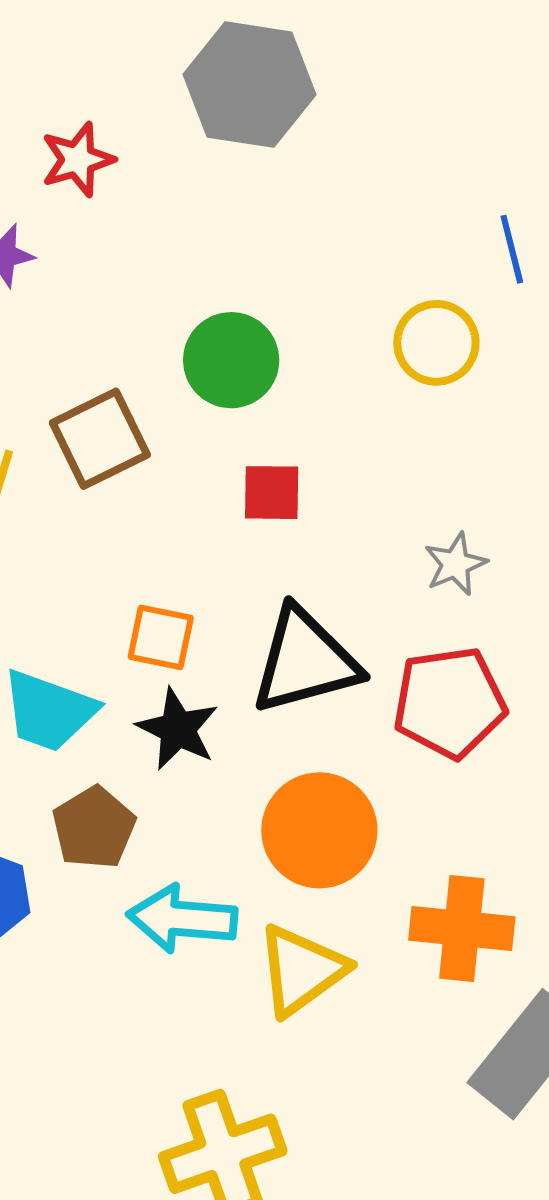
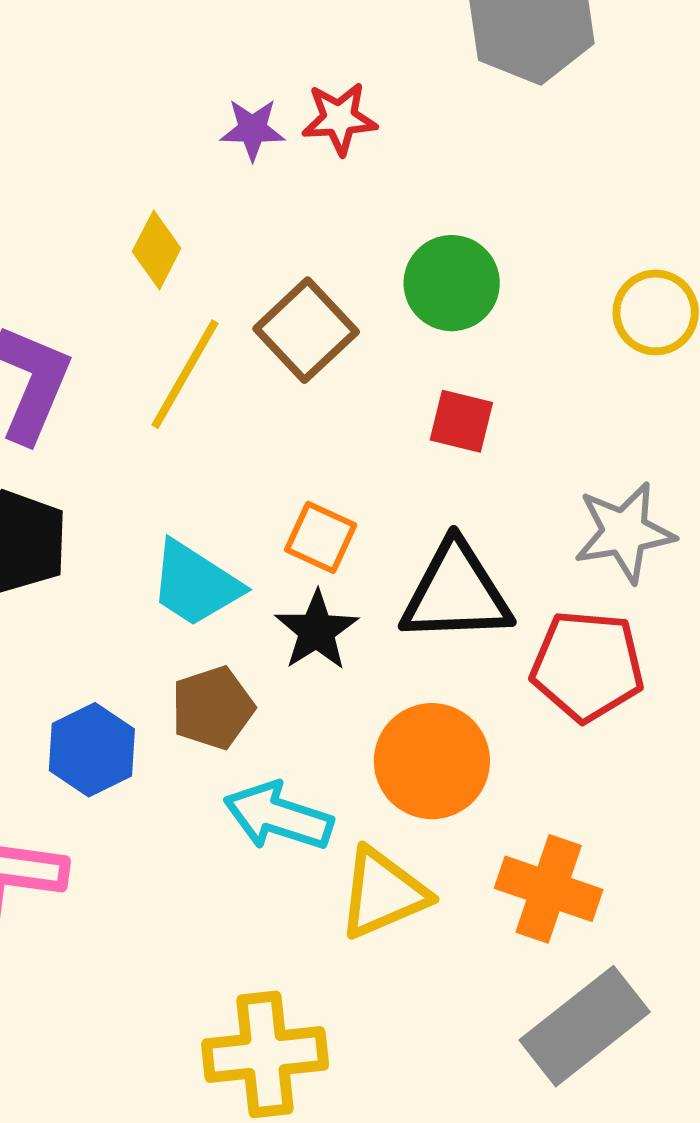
red star: (78, 160) -> (339, 119), moved
brown square: (100, 439) -> (306, 330), turned -30
gray star: (455, 564) -> (624, 532), size x1.6

